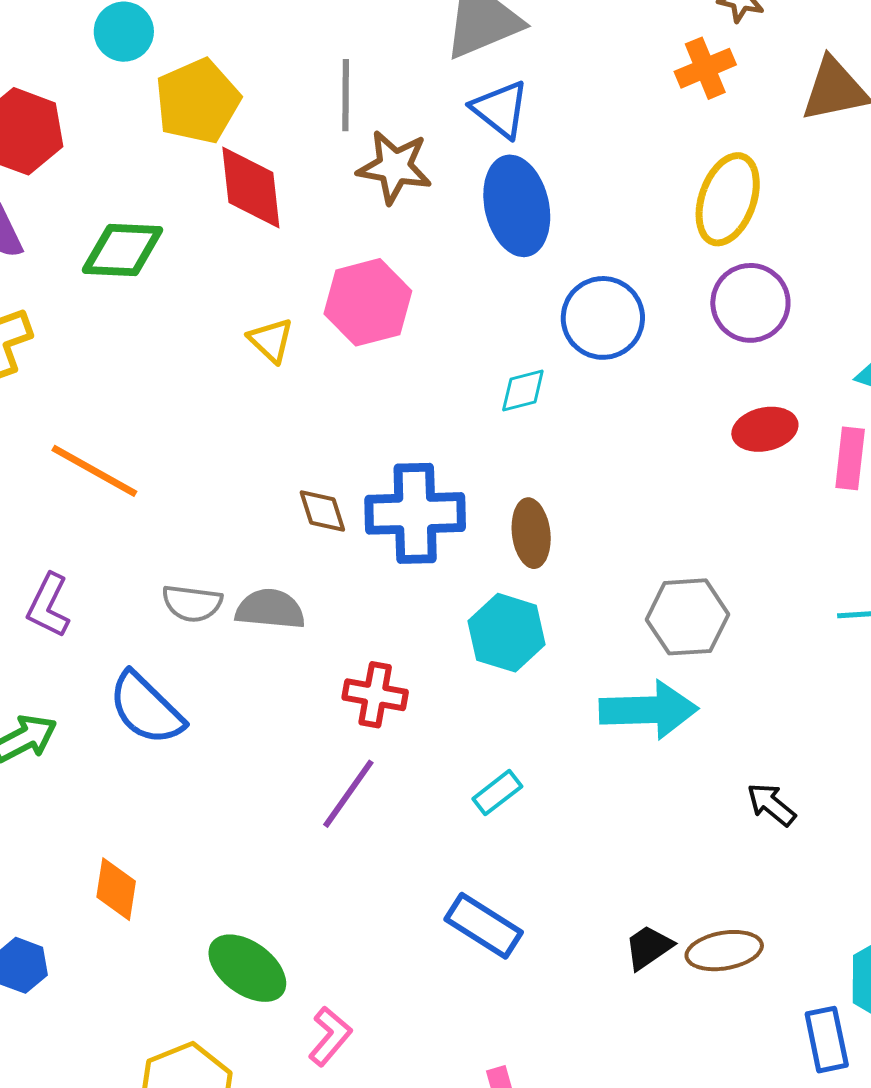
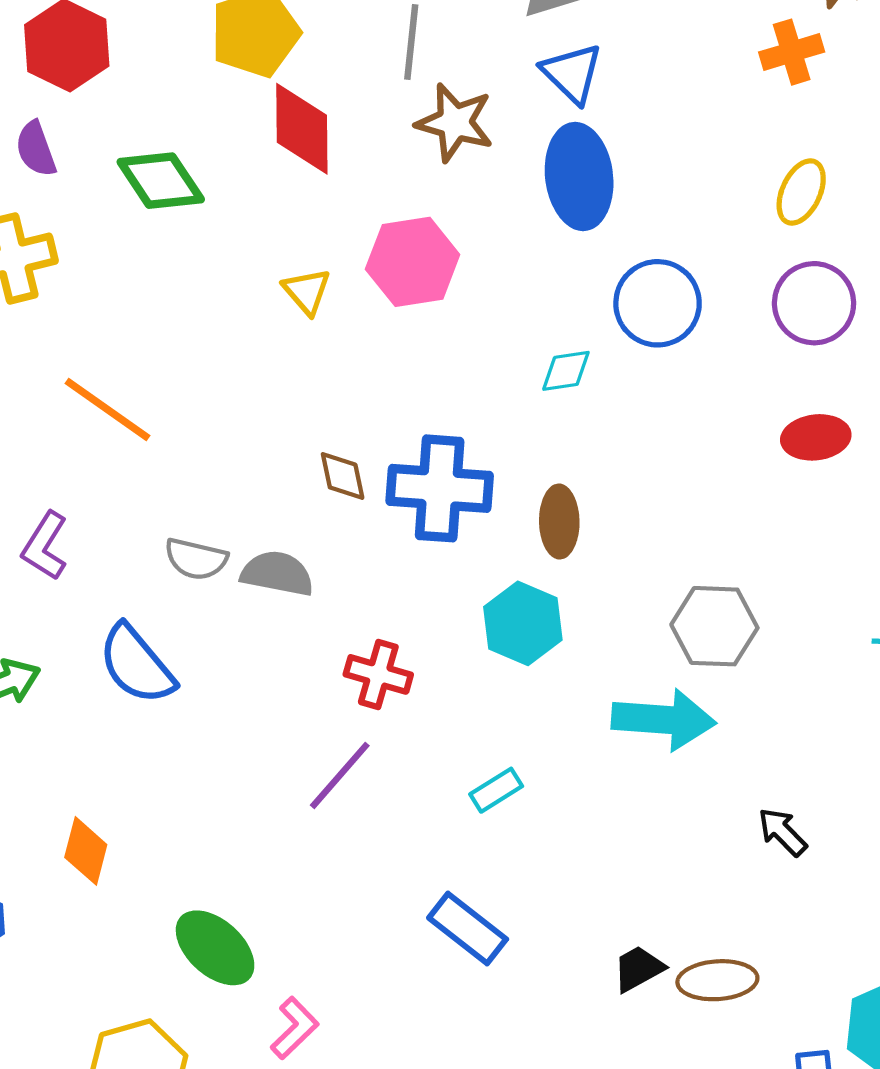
yellow ellipse: (728, 199) -> (801, 192), size x0.7
green diamond: (123, 250) -> (161, 181), turned 48

